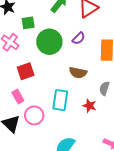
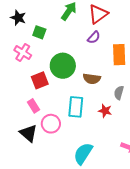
green square: (28, 23) -> (39, 32), turned 32
purple semicircle: (79, 38) -> (94, 37), moved
green circle: (49, 42) -> (63, 66), moved

